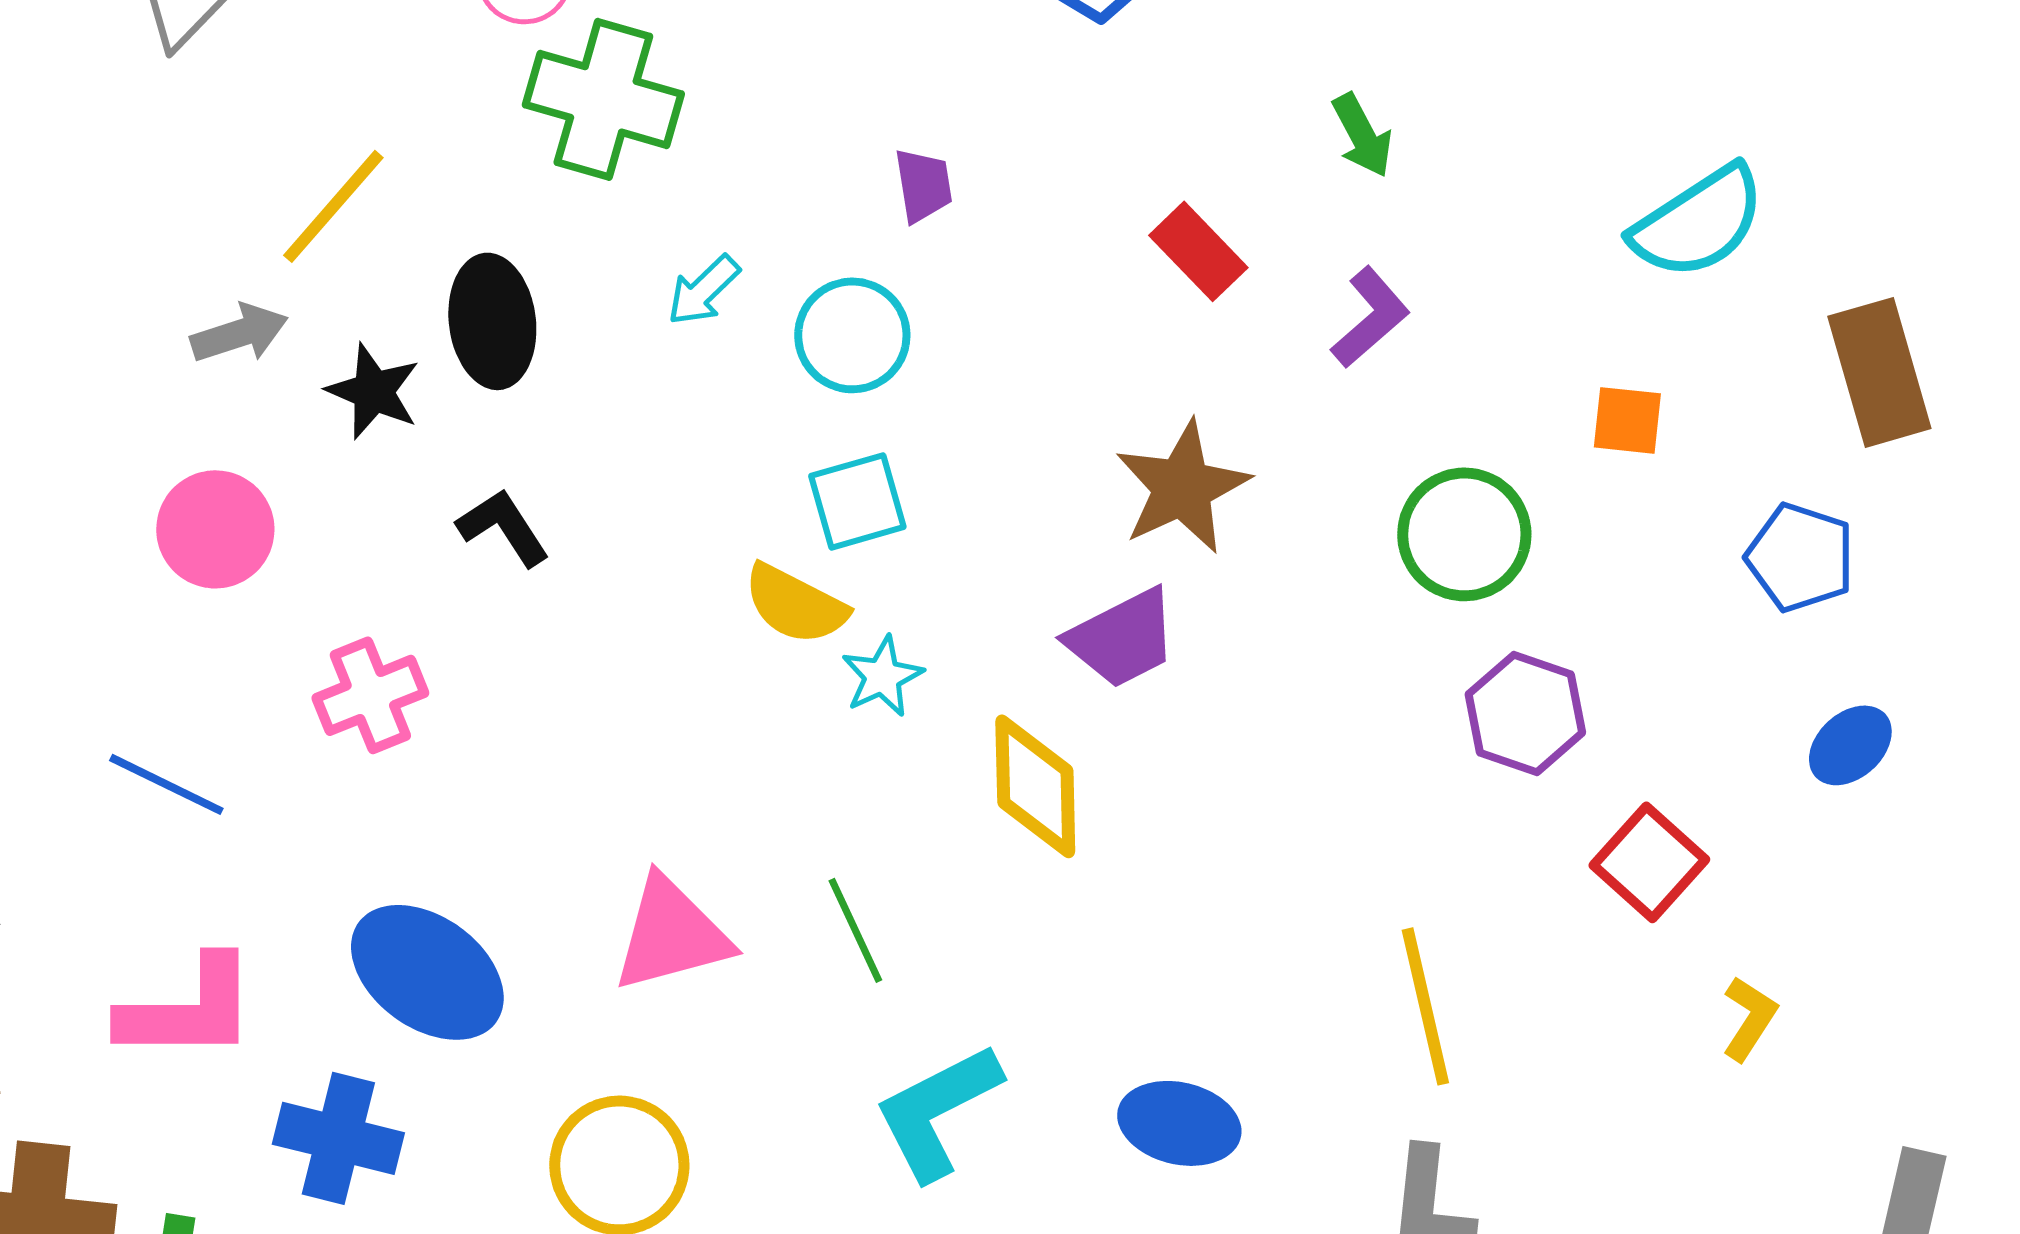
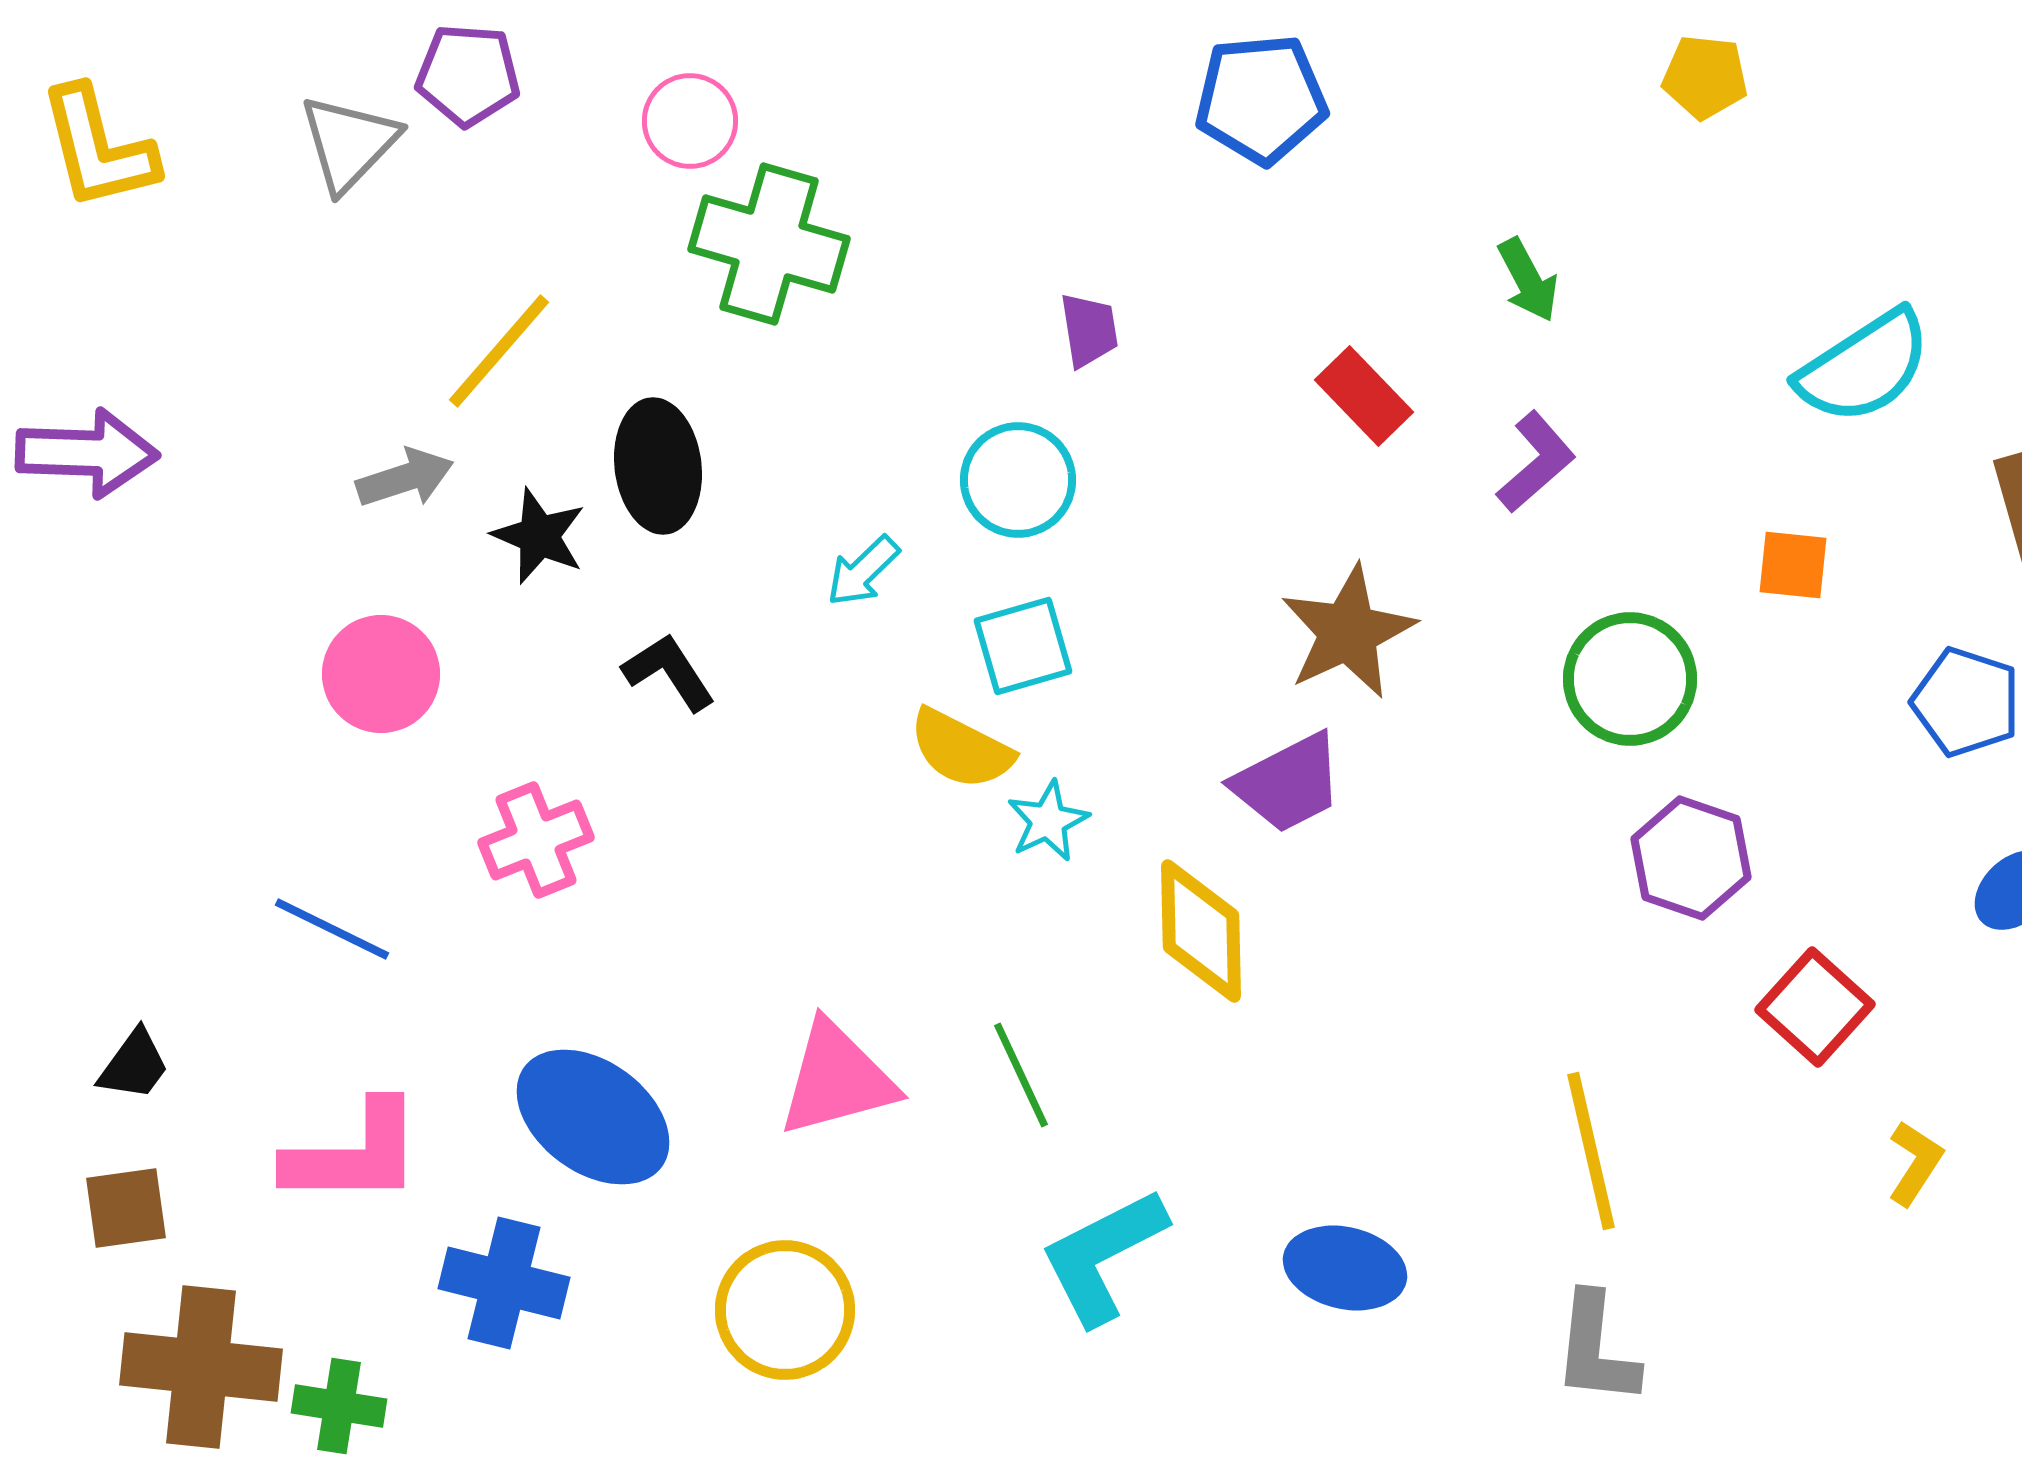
cyan arrow: (703, 290) -> (863, 571), moved

